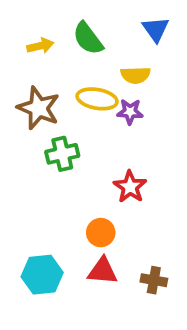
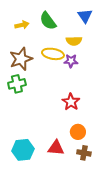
brown star: (38, 108) -> (21, 59), turned 30
green cross: (62, 154) -> (17, 84), moved
orange circle: (101, 233) -> (78, 132), moved

